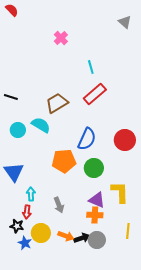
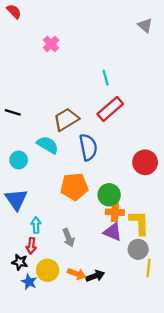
pink cross: (61, 38) -> (51, 44), moved
cyan circle: (18, 130) -> (19, 160), moved
blue semicircle: (87, 139) -> (88, 147), moved, turned -35
orange cross: (95, 215) -> (115, 212), moved
gray circle: (97, 240) -> (138, 249), moved

